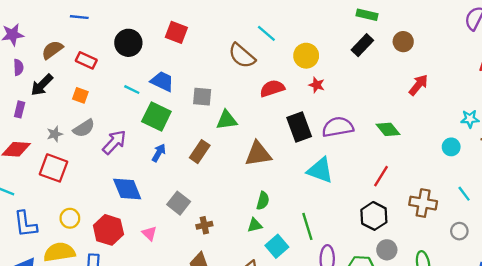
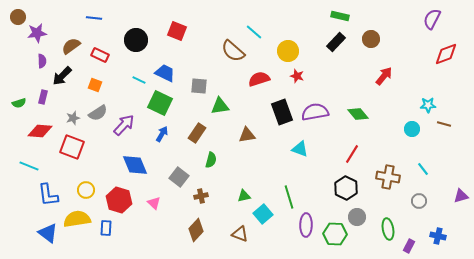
brown triangle: (258, 154) -> (247, 135), size x0.7
cyan triangle: (320, 170) -> (300, 149), size x0.7
green semicircle: (263, 201) -> (211, 160), moved

